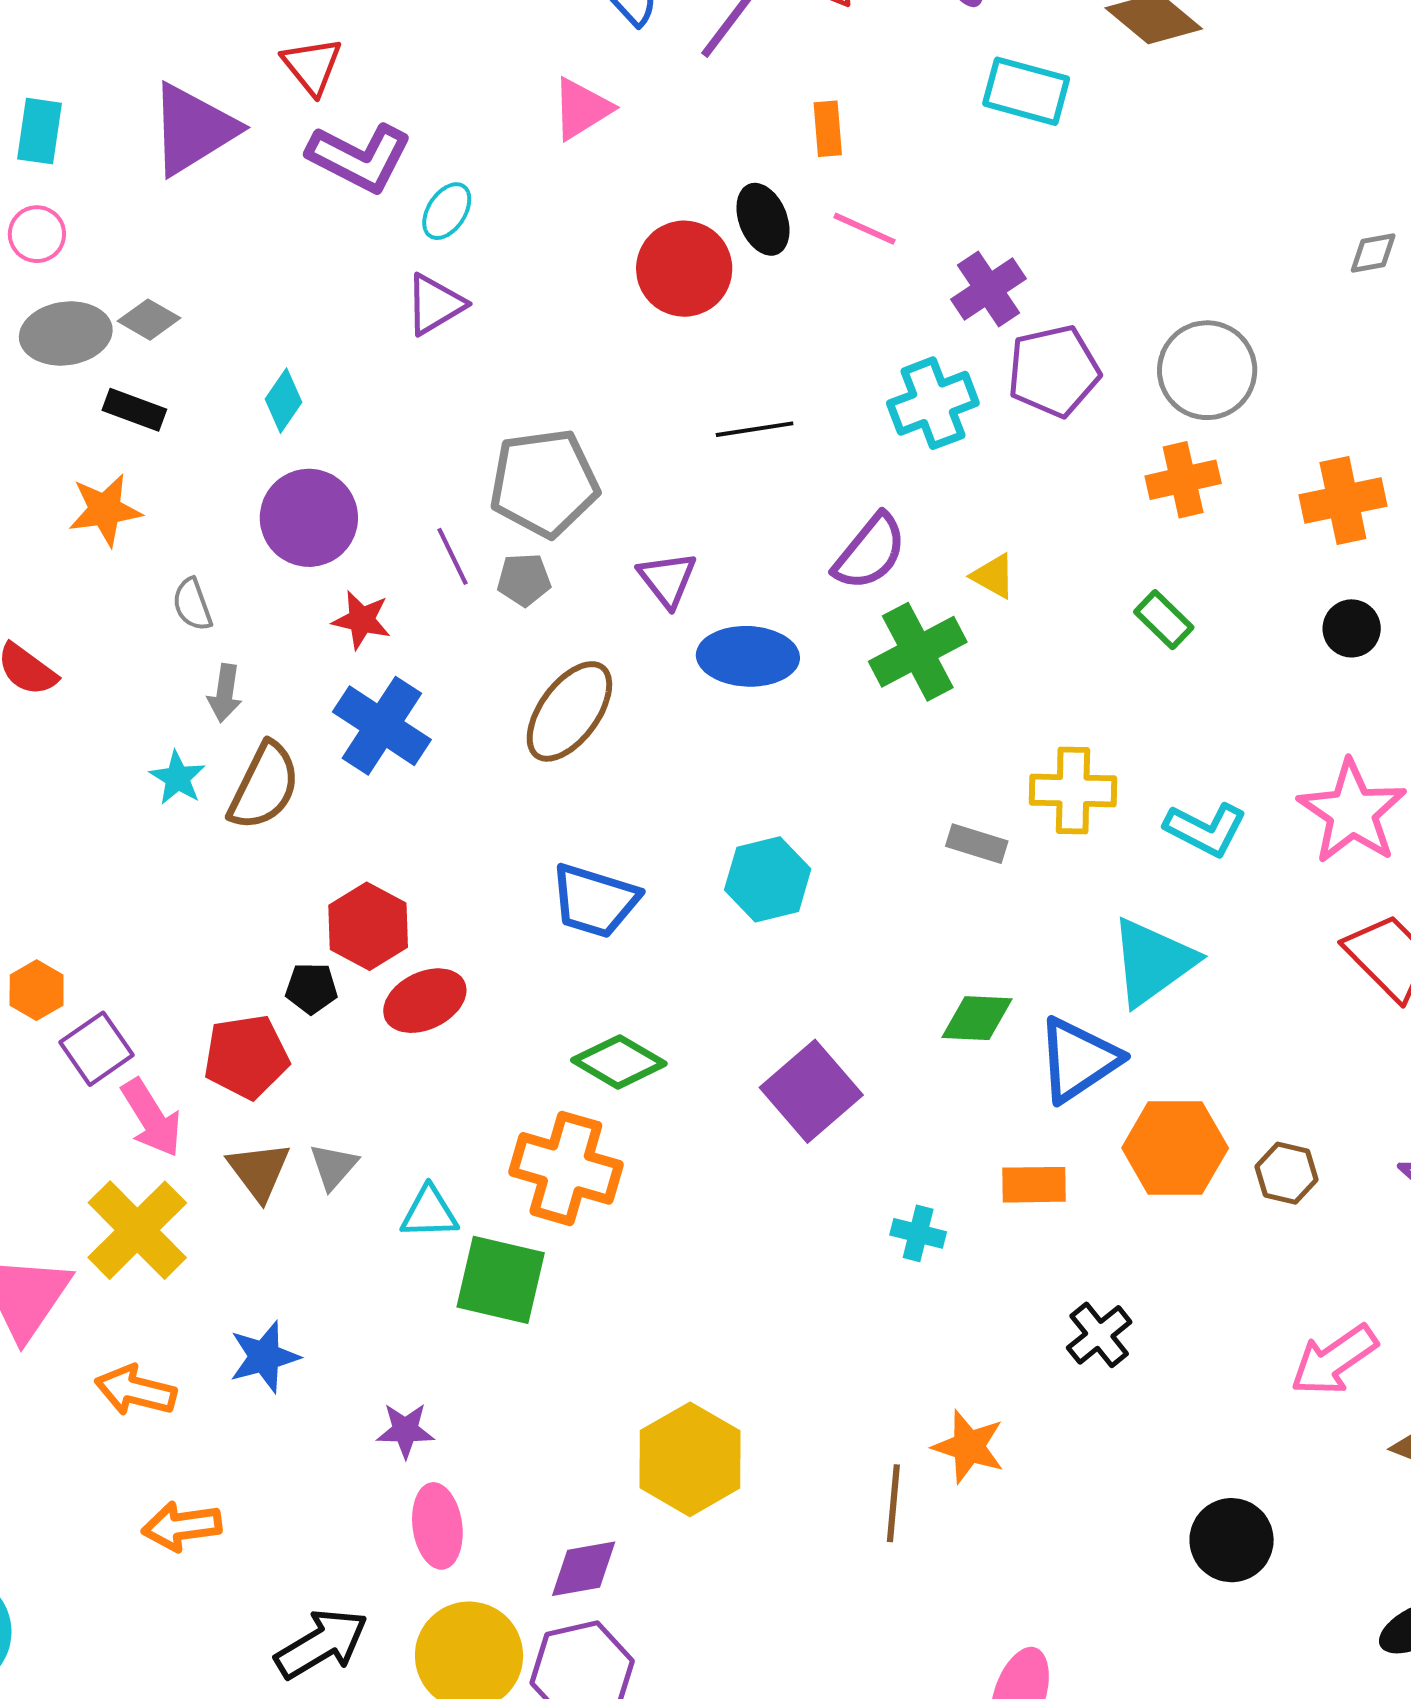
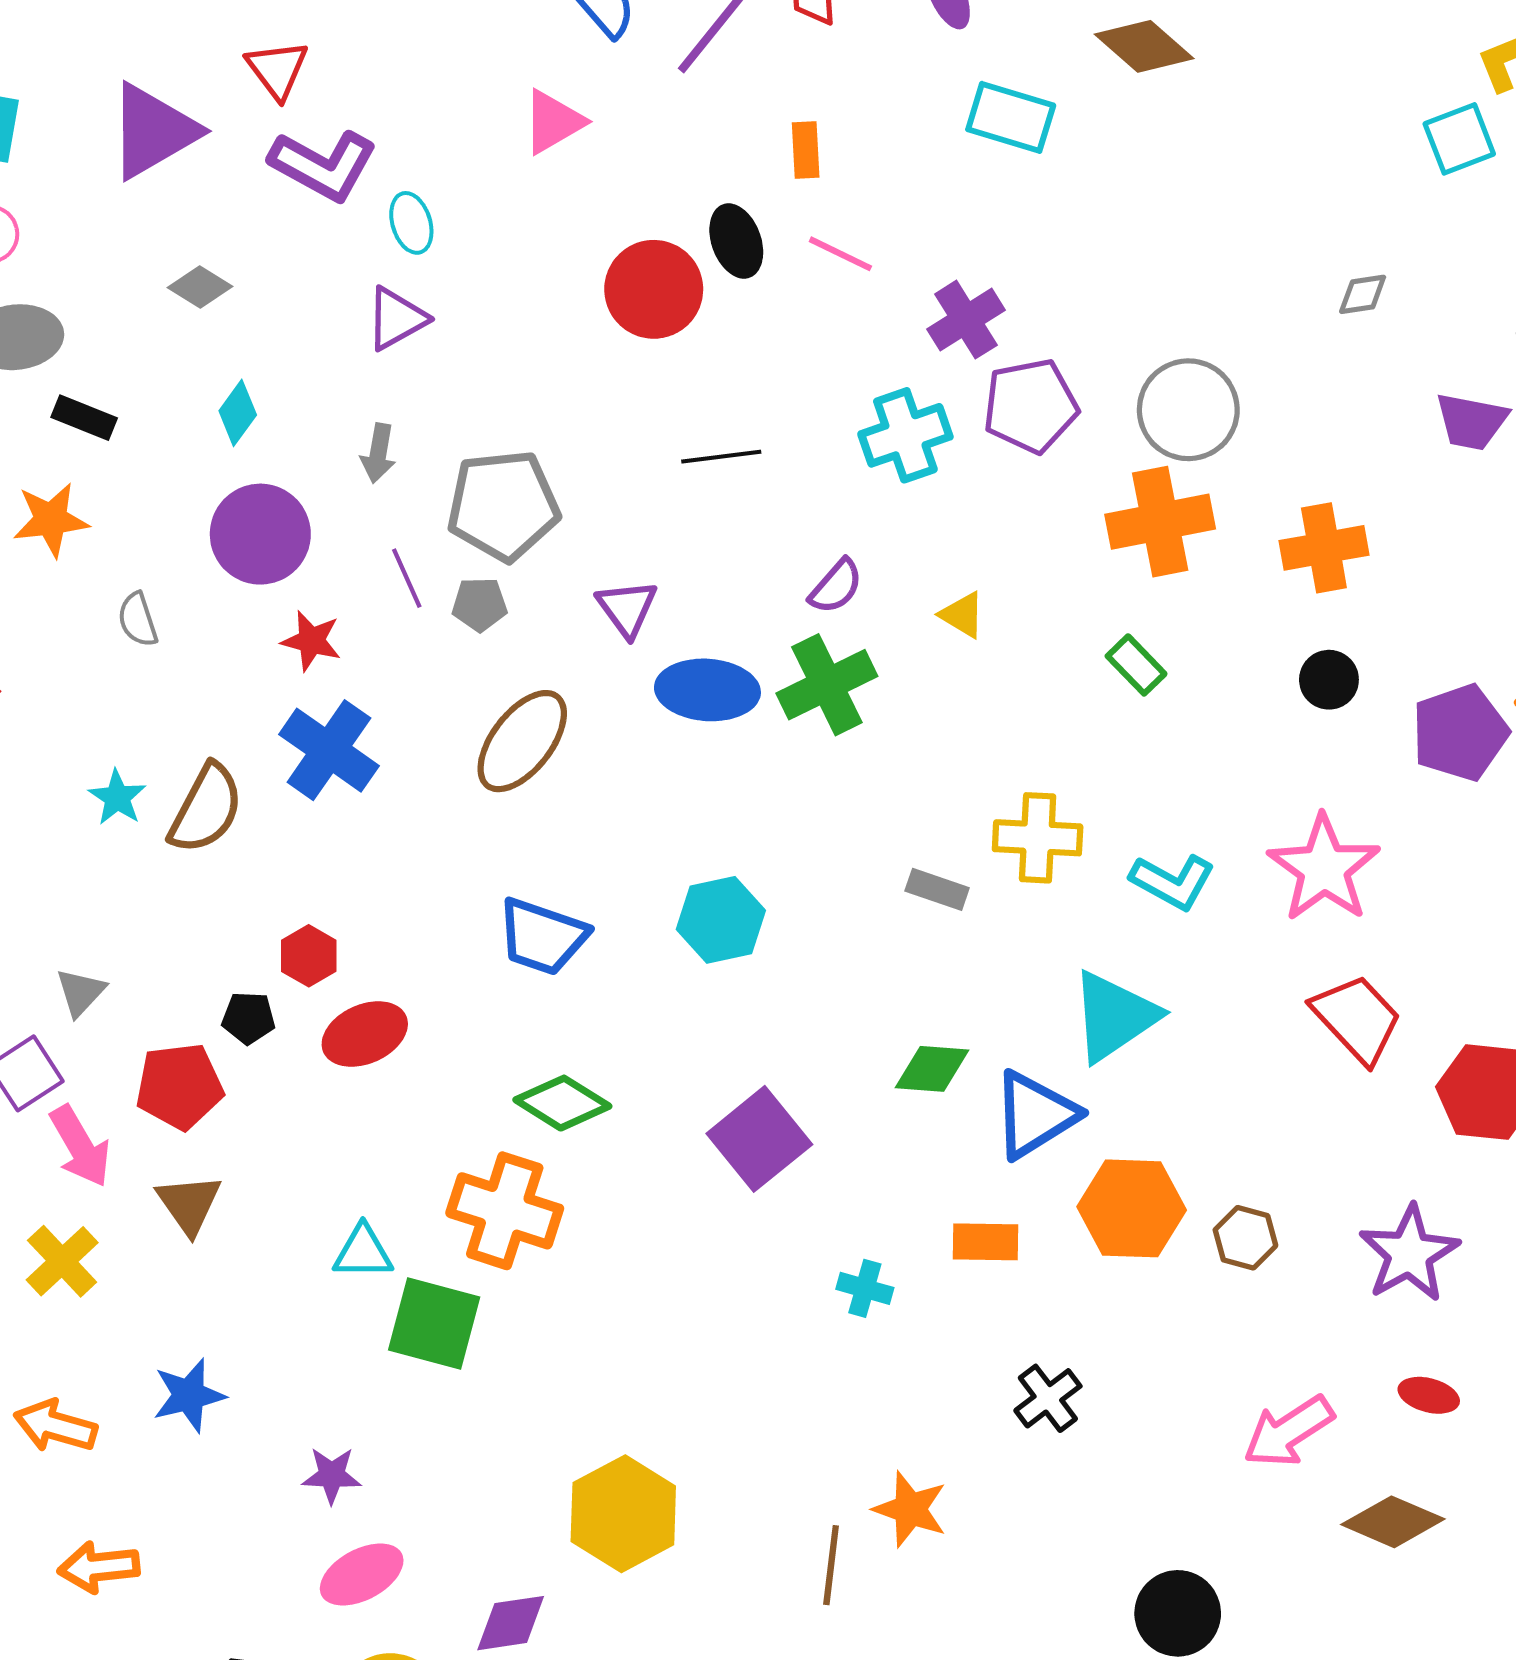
cyan ellipse: (447, 211) -> (411, 223), turned -52
gray diamond: (149, 320) -> (200, 287), moved
orange cross: (1183, 480) -> (1160, 522), size x1.4
purple semicircle: (870, 552) -> (836, 586), size x0.7
green cross: (918, 652) -> (827, 685), moved
gray arrow: (225, 693) -> (378, 453), moved
red hexagon: (368, 926) -> (309, 956), size x0.7
gray triangle: (333, 1166) -> (81, 992), moved
yellow cross: (137, 1230) -> (62, 1261), size x0.7
pink ellipse: (437, 1526) -> (362, 1575), turned 68

